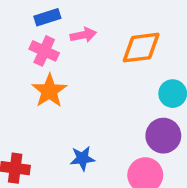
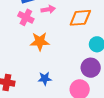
orange star: (49, 91) -> (40, 42), moved, turned 30

